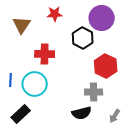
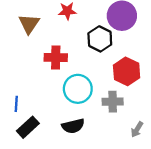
blue line: (11, 80) -> (16, 104), moved
cyan circle: (35, 84) -> (78, 89), moved
black semicircle: (82, 113) -> (73, 126), moved

